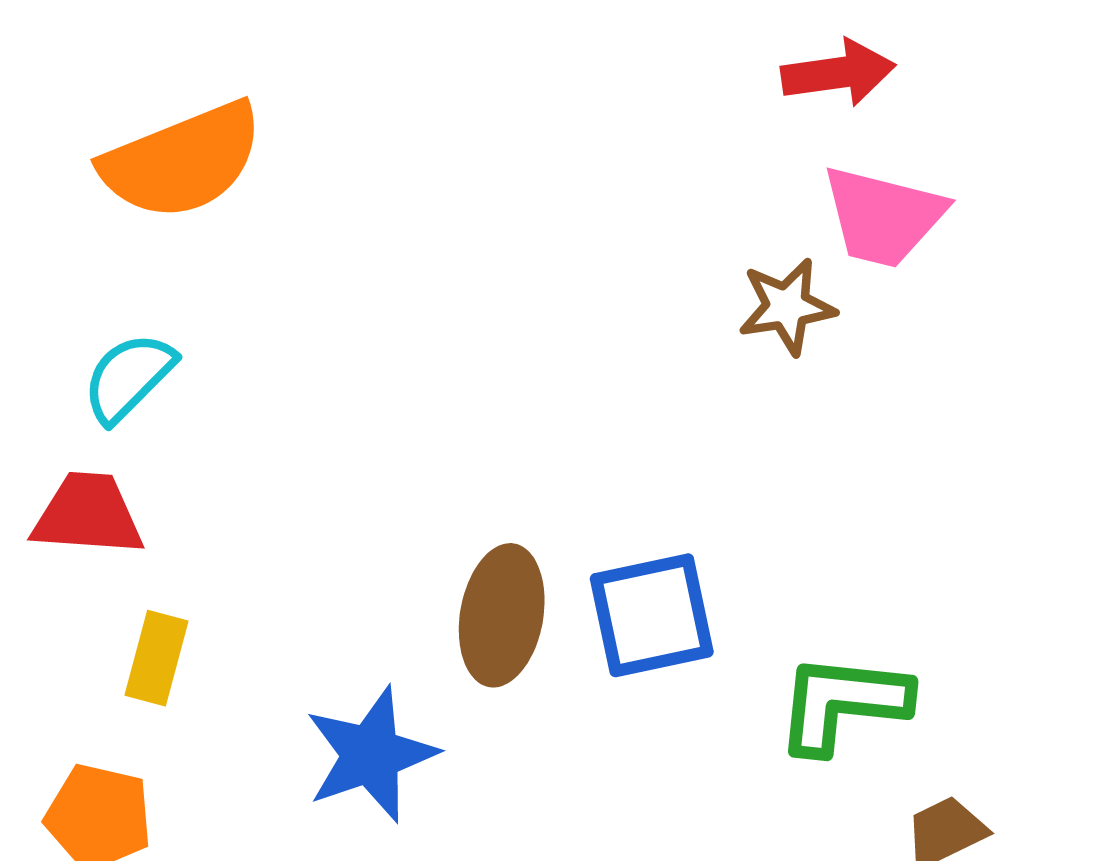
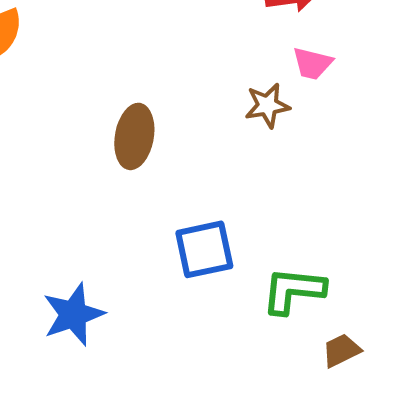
pink trapezoid: (883, 217) -> (312, 63), size x0.7
brown ellipse: (502, 615) -> (134, 136), moved

